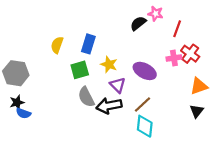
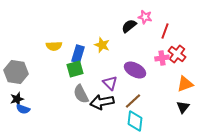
blue rectangle: (88, 44) -> (78, 54), moved
yellow semicircle: (57, 45) -> (54, 46), turned -112
yellow star: (109, 64) -> (102, 45), moved

